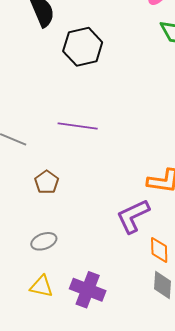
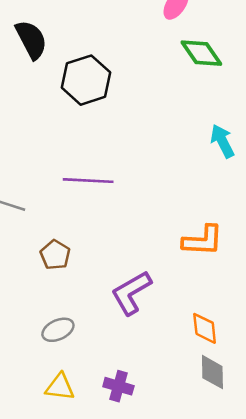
purple L-shape: (133, 216) -> (131, 293), moved
purple cross: (88, 290) -> (118, 386), size x0.7

